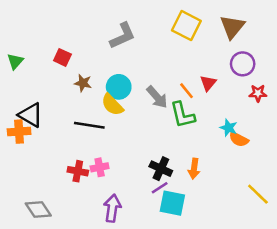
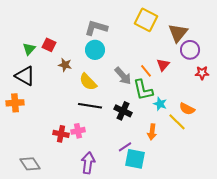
brown triangle: (232, 27) -> (178, 33), moved
gray L-shape: (123, 36) -> (96, 28), turned -140
green triangle: (15, 61) -> (29, 49), moved
cyan circle: (119, 87) -> (95, 50), moved
black triangle: (31, 115) -> (25, 76), moved
black line: (89, 125) -> (90, 106), moved
cyan star: (229, 128) -> (160, 104), moved
black cross: (161, 169) -> (123, 111), moved
yellow line: (258, 194) -> (177, 122), moved

